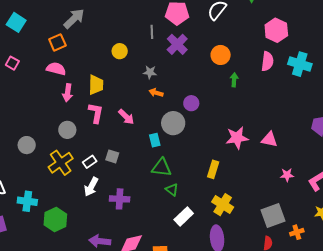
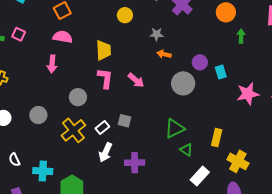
pink arrow: (68, 93) -> (52, 64), moved
cyan rectangle: (155, 140) -> (221, 72), moved
green triangle: (162, 168) -> (175, 128), turned -30
yellow rectangle: (213, 169) -> (217, 138), moved

